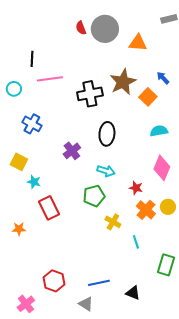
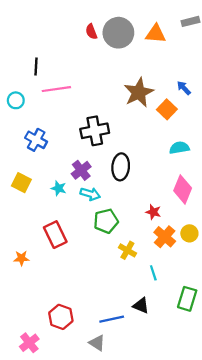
orange triangle: (138, 43) -> (156, 34), moved
black cross: (90, 94) -> (95, 131), moved
black ellipse: (107, 134) -> (121, 167), moved
cyan arrow: (106, 171) -> (90, 194), moved
cyan star: (34, 182) -> (59, 188), moved
black triangle: (133, 293) -> (141, 306), moved

